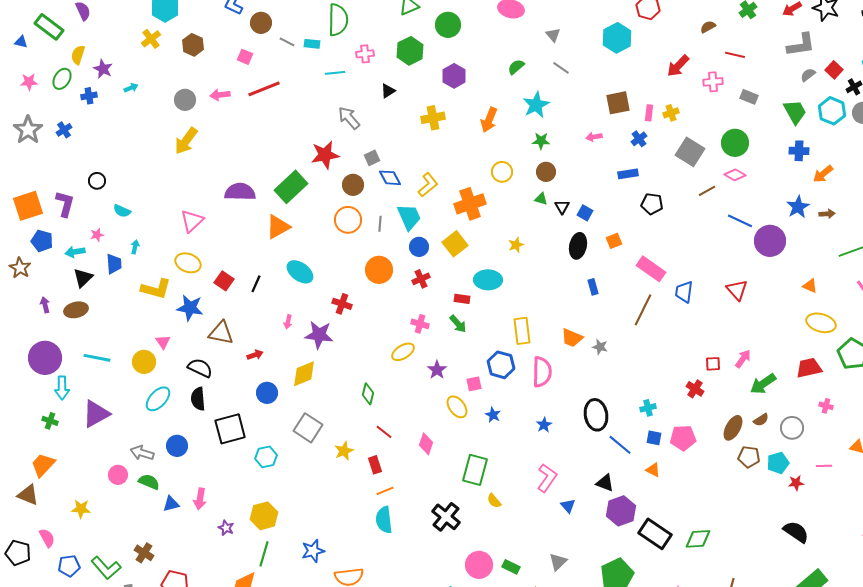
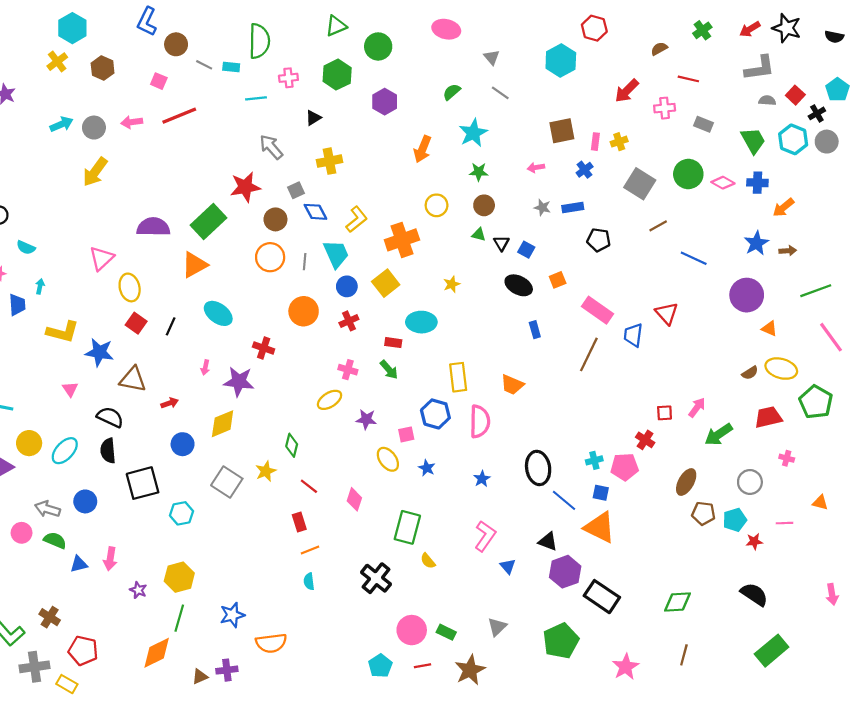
gray semicircle: (808, 75) -> (767, 101), turned 42
cyan arrow: (131, 88) -> (62, 124), moved, size x1.5
yellow cross: (433, 118) -> (330, 161), moved
pink diamond: (735, 175) -> (723, 183), moved
purple circle: (770, 241) -> (747, 295), moved
black ellipse: (578, 246) -> (519, 285), turned -75
yellow ellipse: (188, 263) -> (130, 287), moved, turned 55
red triangle: (737, 290) -> (667, 313), moved
gray star: (600, 347) -> (542, 207), moved
yellow circle: (144, 362) -> (29, 443), moved
purple star: (437, 370) -> (366, 419), turned -30
brown semicircle: (761, 420) -> (750, 373), moved
pink pentagon: (683, 438) -> (625, 467), moved
yellow star: (344, 451) -> (266, 471), moved
orange triangle: (653, 470) -> (600, 527), size x2.0
cyan semicircle: (384, 520) -> (309, 581), size x0.6
green diamond: (698, 539) -> (678, 602), moved

